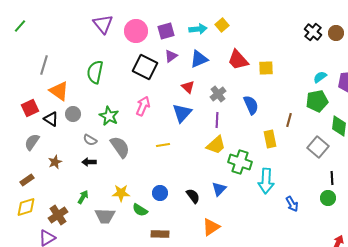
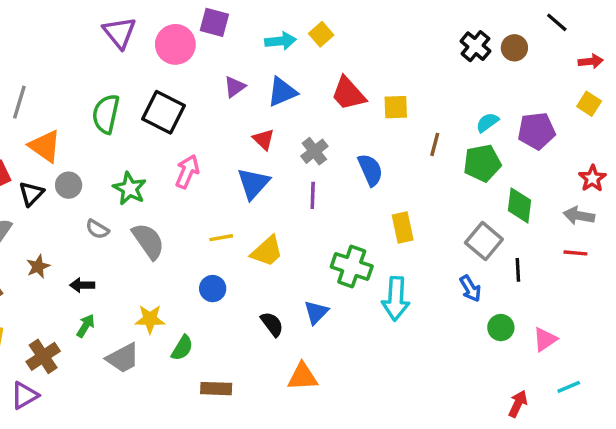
purple square: (166, 31) -> (214, 22), moved, turned 30
black square: (145, 67) -> (164, 112), moved
black triangle: (51, 119) -> (31, 194), turned 42
brown line: (289, 120) -> (435, 144), moved
yellow trapezoid: (216, 145) -> (267, 251), moved
black arrow: (89, 162) -> (82, 285), moved
black line: (332, 178) -> (518, 270), moved
blue circle: (160, 193) -> (213, 289), moved
blue arrow: (292, 204) -> (470, 289), moved
green semicircle: (140, 210) -> (182, 348), turned -91
gray trapezoid: (105, 216) -> (123, 358), turned -30
orange triangle: (211, 227) -> (303, 377), turned 30

